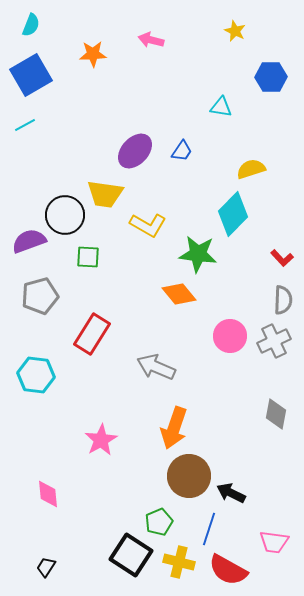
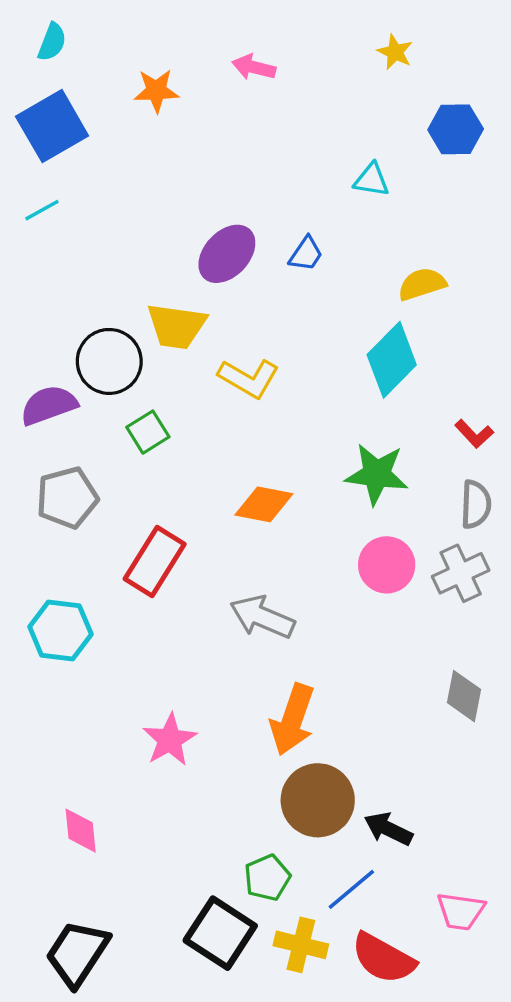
green star: (198, 254) -> (377, 474), moved
green square: (88, 257) -> (148, 432), turned -35
orange diamond: (179, 294) -> (264, 504), moved, turned -40
blue line: (209, 529) -> (351, 889), turned 32
black trapezoid: (46, 567) -> (77, 953), size x2.0

